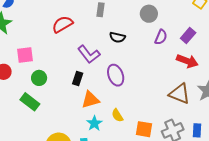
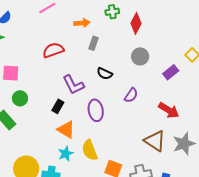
purple rectangle: (188, 35) -> (171, 72), moved
purple semicircle: (161, 37) -> (131, 95), moved
orange triangle: (90, 100) -> (66, 130), turned 36
yellow semicircle: (117, 115) -> (90, 150), size x1.5

